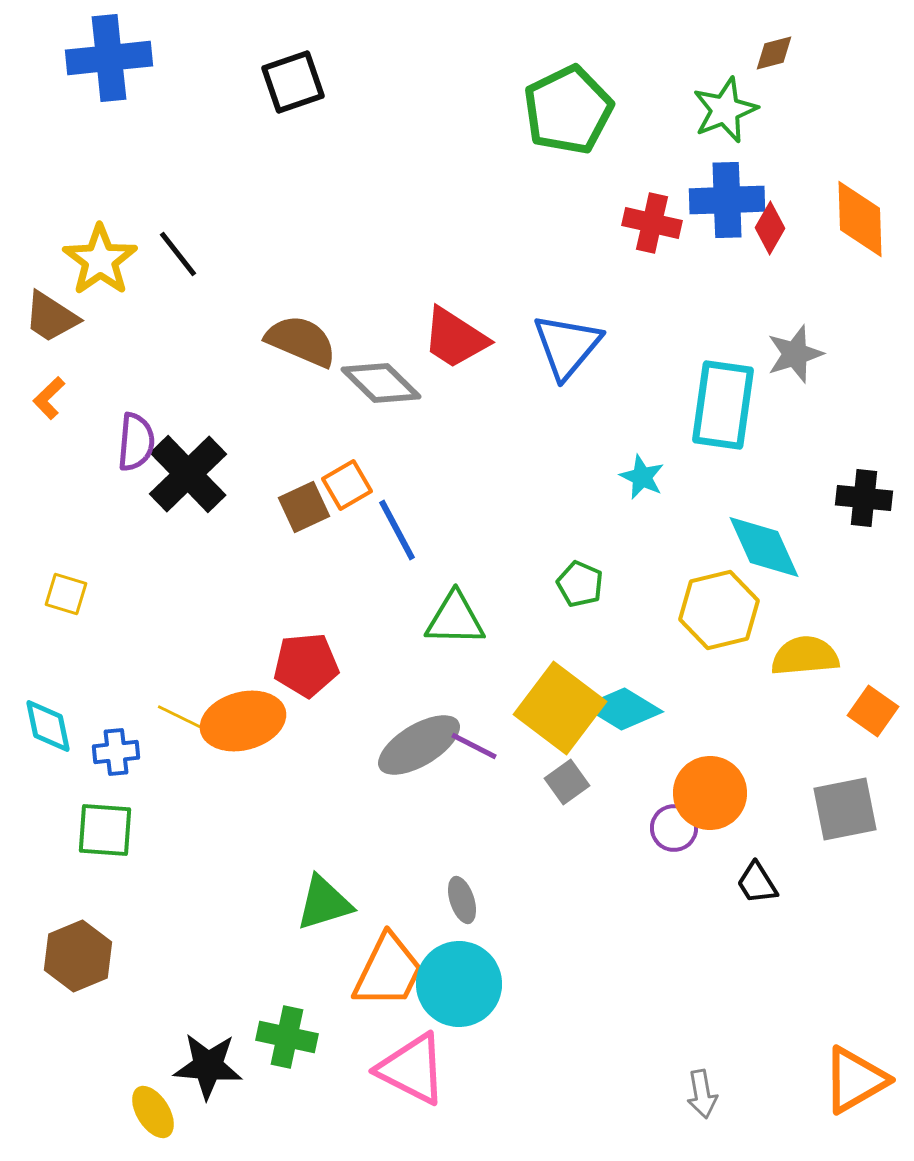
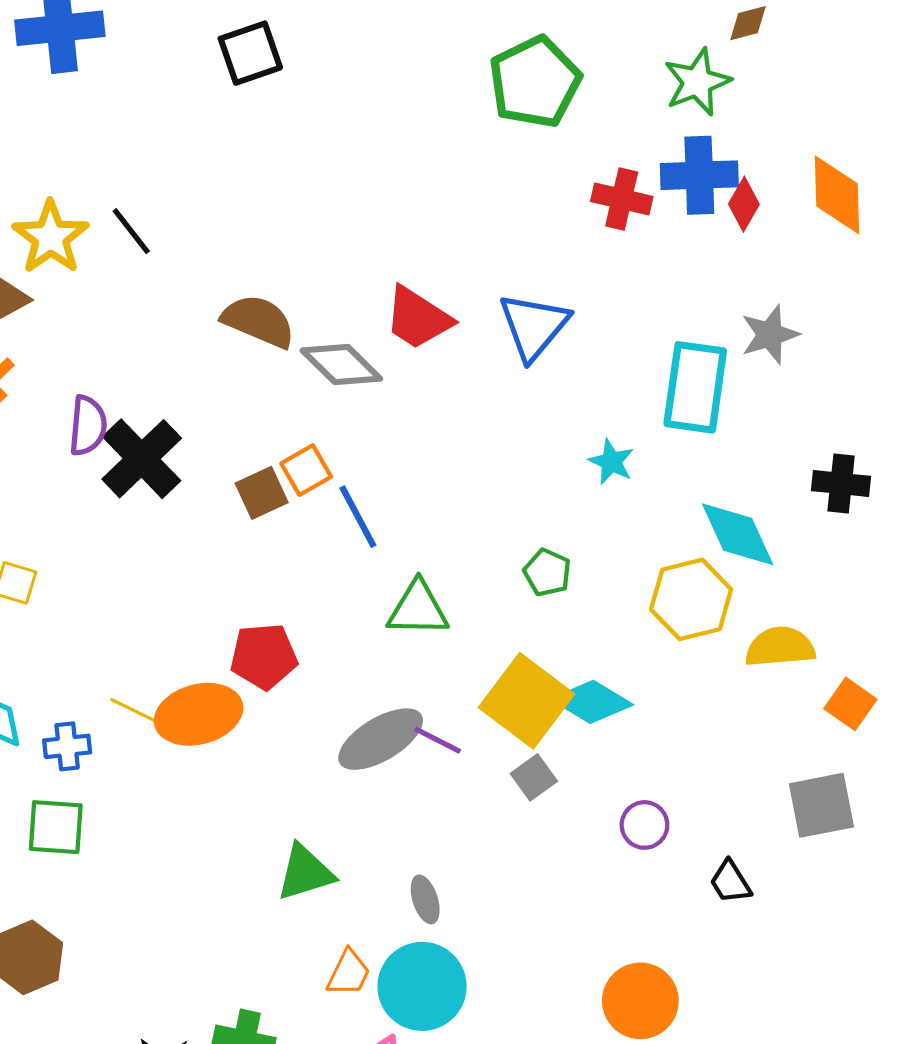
orange circle: (710, 793) -> (640, 1001), moved
green triangle: (324, 903) -> (305, 873), moved
orange trapezoid: (388, 971) -> (349, 973), size x0.6

